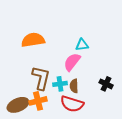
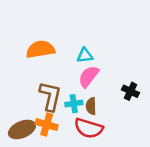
cyan triangle: (82, 45) -> (85, 55), moved
black cross: (106, 84) -> (130, 91), moved
orange cross: (38, 101) -> (47, 125), turned 30

